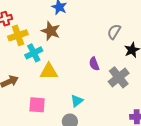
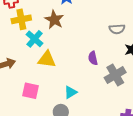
gray semicircle: (114, 32) -> (117, 29), turned -133
cyan cross: (34, 53) -> (35, 39), turned -30

